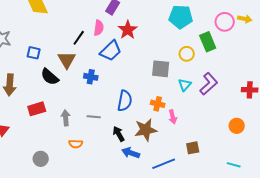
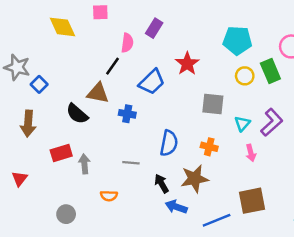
pink semicircle: (99, 28) -> (127, 43), moved
red star: (128, 30) -> (187, 64), moved
blue square: (34, 53) -> (39, 84), moved, turned 32
yellow circle: (187, 54) -> (245, 76), moved
brown triangle: (67, 60) -> (98, 93), turned -48
pink arrow: (173, 117) -> (251, 153), moved
gray arrow: (66, 118) -> (84, 164), moved
brown square: (193, 148) -> (252, 201), size x1.6

